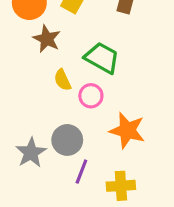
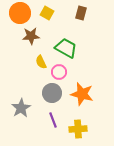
brown star: (47, 39) -> (31, 36), turned -30
gray circle: (67, 140) -> (52, 93), moved
purple line: (81, 172) -> (53, 120), turned -42

